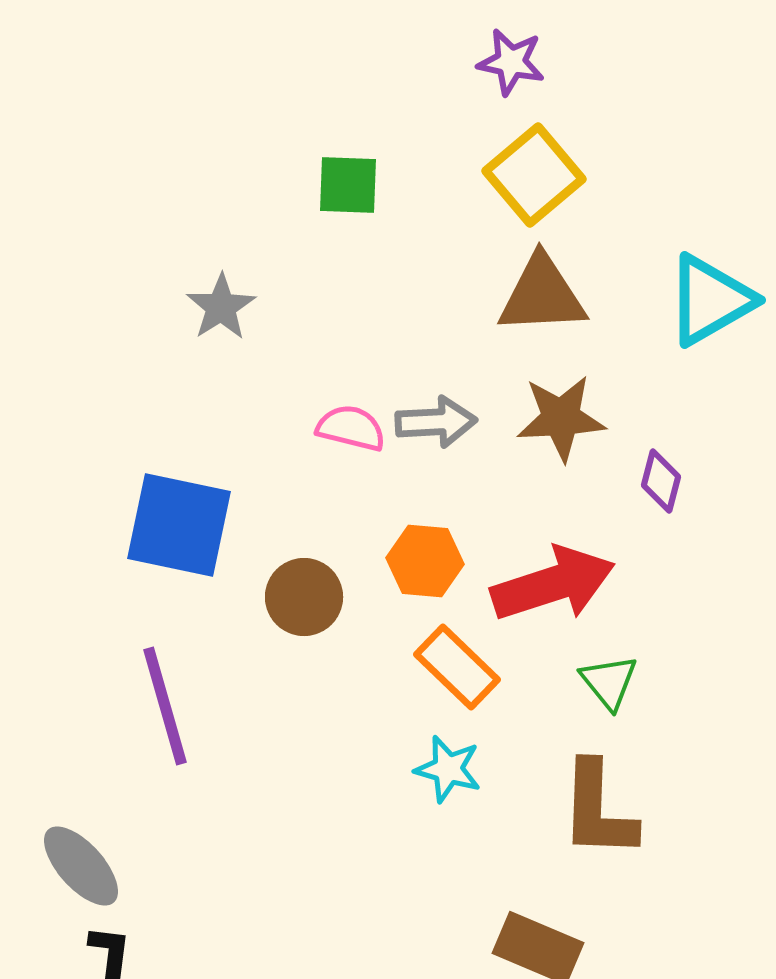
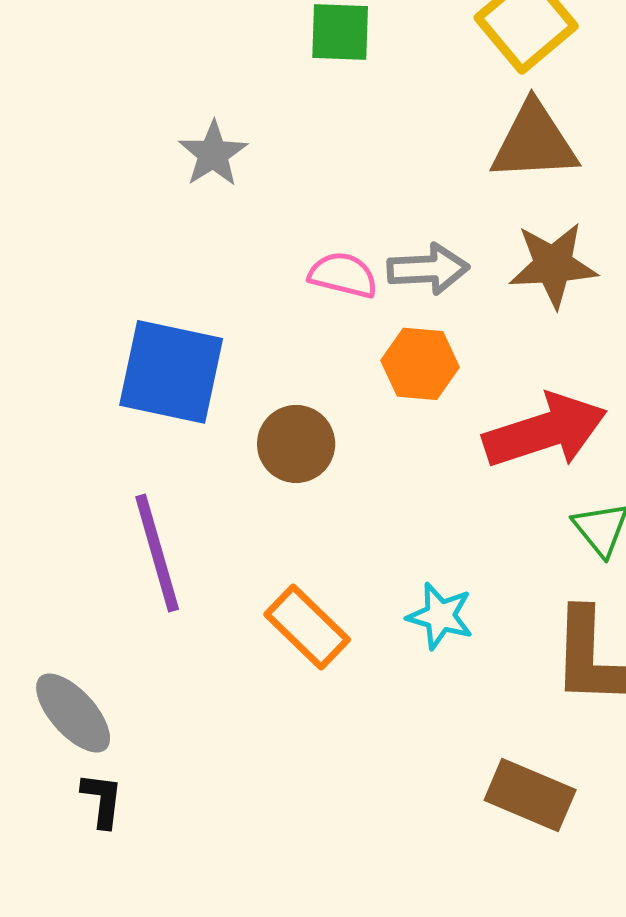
orange hexagon: (425, 561) -> (420, 364), moved
orange rectangle: (457, 667) -> (307, 627), moved

